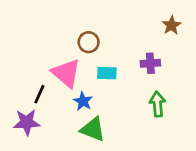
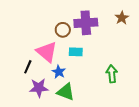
purple cross: (150, 63) -> (86, 23), moved, size x1.6
purple star: (27, 122) -> (39, 88), moved

